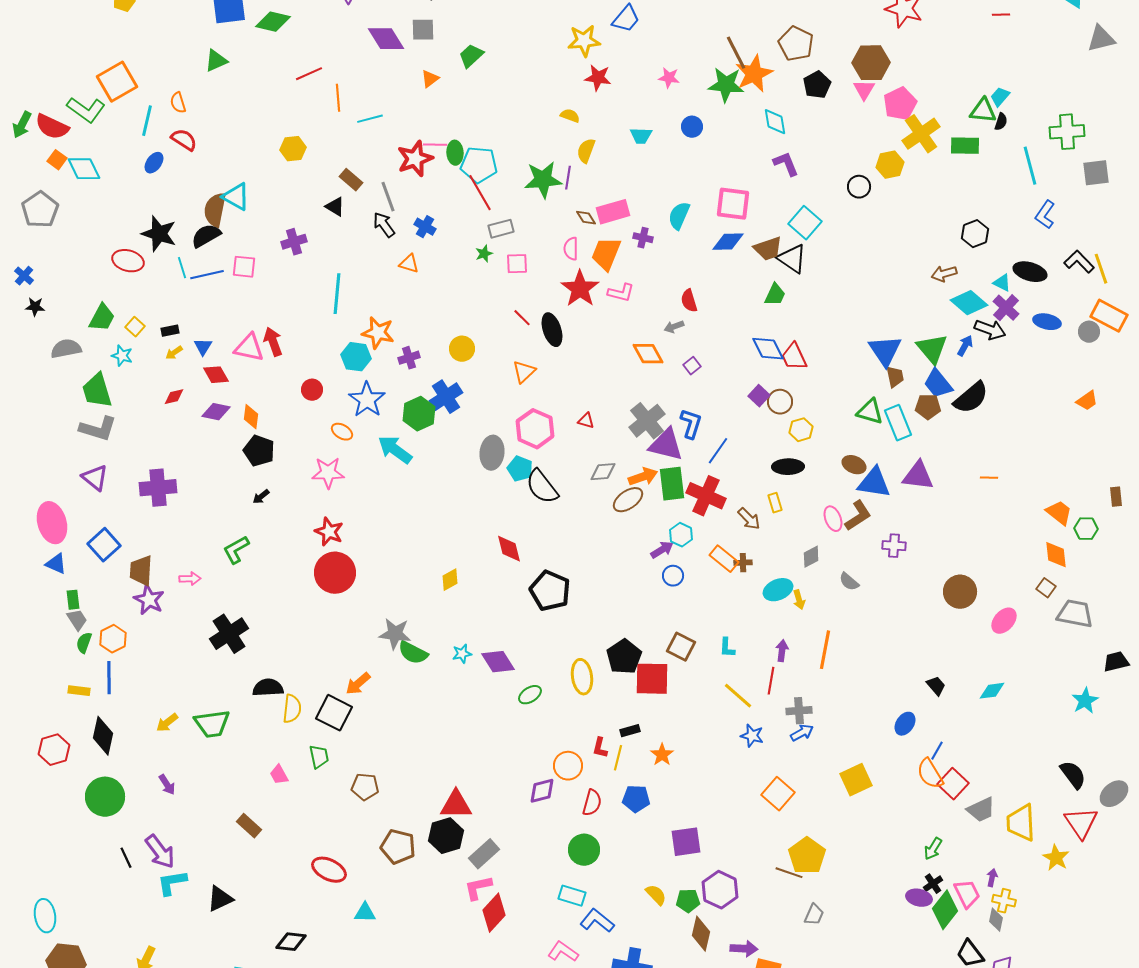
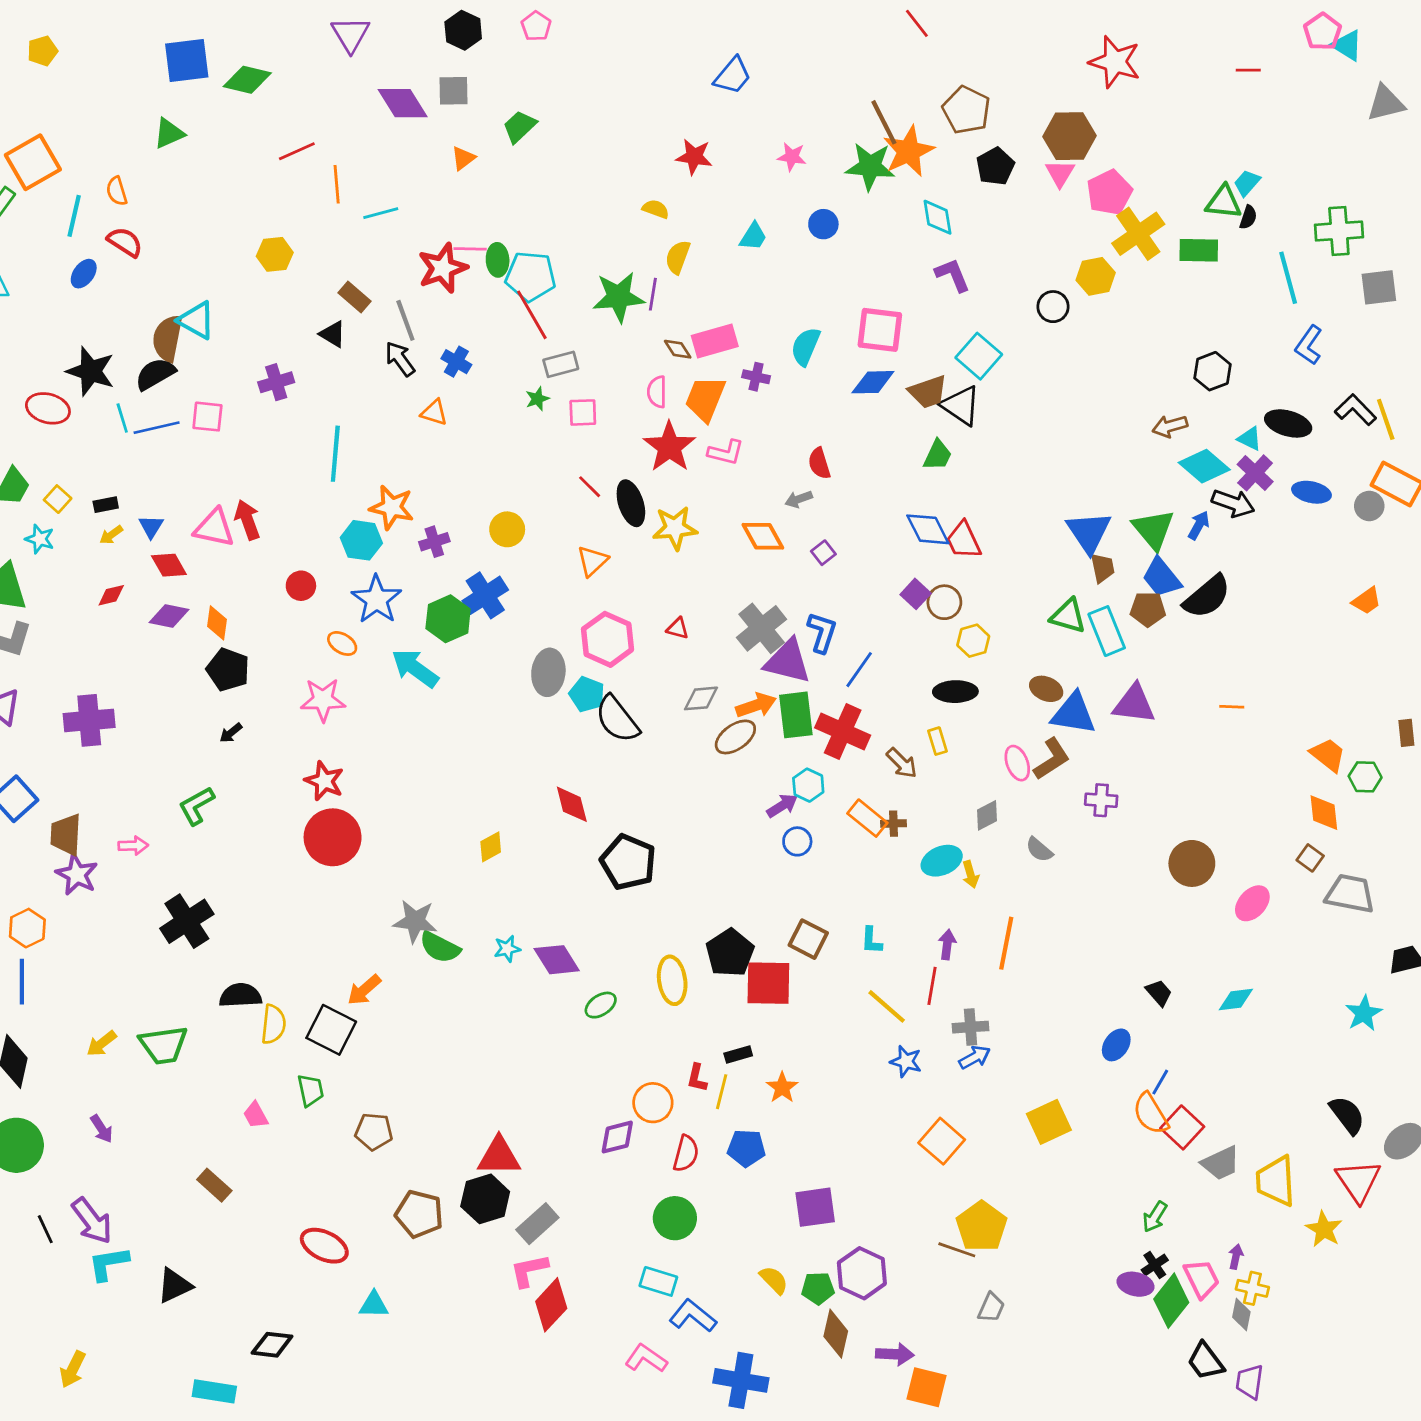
yellow star: (584, 41) -> (675, 528), moved
cyan trapezoid: (641, 136) -> (753, 236), turned -60

